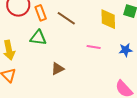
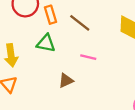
pink line: (94, 47) -> (88, 57), moved

